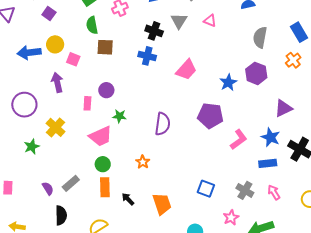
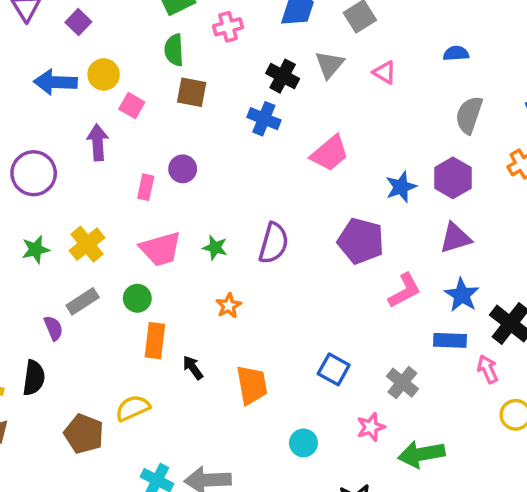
purple square: (49, 13) -> (78, 22), moved
purple triangle: (283, 108) -> (455, 238), moved
green star: (119, 116) -> (215, 248), moved
yellow cross: (56, 127) -> (87, 244), moved
green circle: (103, 164) -> (137, 298), moved
gray rectangle: (71, 183) -> (83, 301), moved
pink arrow: (274, 192) -> (488, 369), moved
black semicircle: (61, 215) -> (34, 378), moved

